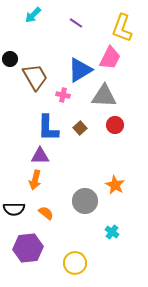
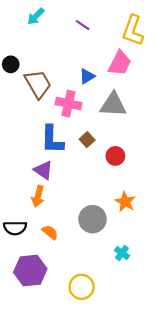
blue triangle: (80, 70) -> (87, 76), size x0.6
pink cross: (63, 95) -> (69, 104), size x1.6
red circle: (115, 125) -> (115, 156), moved
purple triangle: (40, 156) -> (43, 170), turned 36

